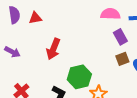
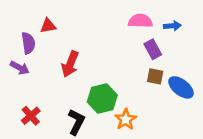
purple semicircle: (14, 15) -> (28, 43), moved
brown square: (122, 59) -> (155, 76), turned 32

